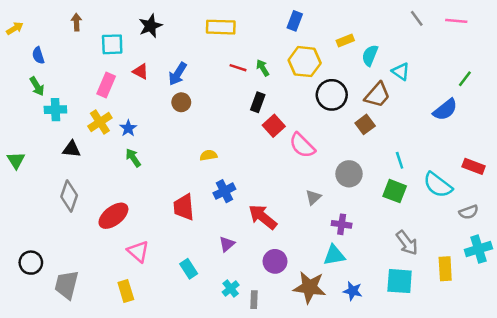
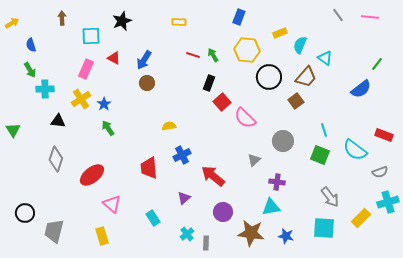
yellow rectangle: (221, 27) -> (179, 22), size x0.6
yellow rectangle: (445, 269) -> (361, 218), turned 48

